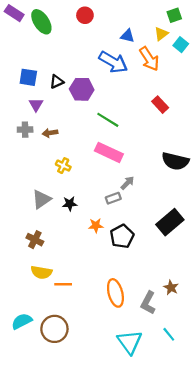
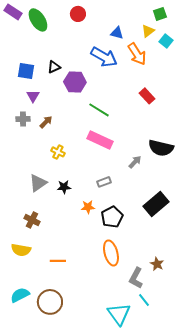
black triangle: (57, 82) -> (54, 67), moved
brown arrow: (50, 133) -> (46, 122), turned 144
gray arrow: (127, 183) -> (135, 162), moved
yellow semicircle: (41, 272) -> (21, 250), moved
orange ellipse: (115, 293) -> (111, 253), moved
cyan line: (169, 334) -> (144, 300), moved

